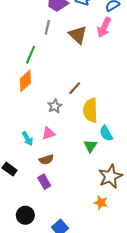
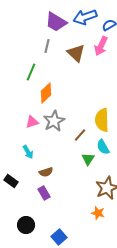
orange diamond: (25, 81) -> (46, 93), moved
brown line: (75, 88) -> (80, 135), moved
gray star: (55, 106) -> (54, 121), size x1.5
yellow semicircle: (90, 110) -> (102, 120), moved
pink triangle: (48, 133) -> (32, 122), moved

